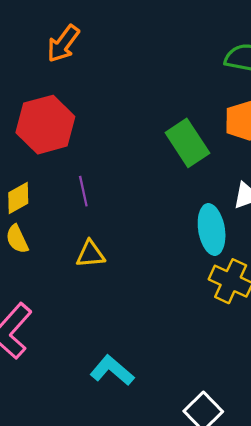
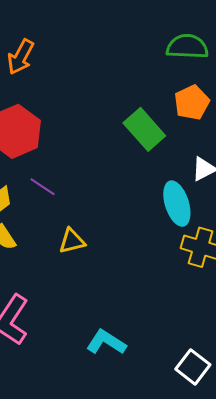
purple line: (83, 191) -> (43, 187), moved, turned -36

